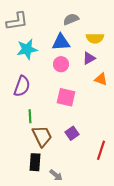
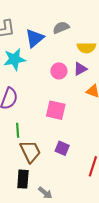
blue triangle: (61, 42) -> (35, 38), moved, turned -36
pink circle: (61, 64) -> (59, 71), moved
purple square: (72, 133) -> (62, 148), turned -32

